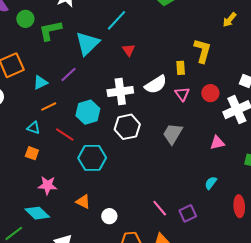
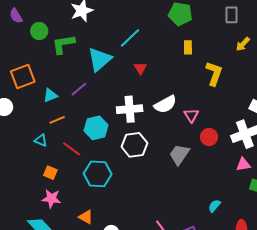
yellow rectangle: (181, 68) -> (188, 47), moved
red circle: (210, 93) -> (209, 137), moved
pink triangle: (217, 143) -> (243, 164), moved
orange square: (32, 153) -> (50, 173), moved

